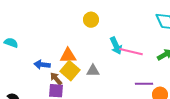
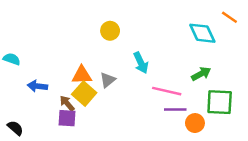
pink line: (131, 52) -> (167, 91), moved
blue arrow: (42, 65) -> (37, 86), moved
gray triangle: (93, 71) -> (108, 80), moved, turned -40

